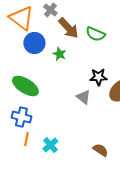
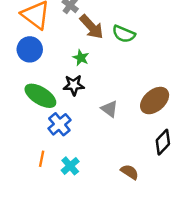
blue circle: (34, 43) -> (30, 49), moved
black star: (98, 77) -> (74, 85), moved
blue cross: (21, 117) -> (59, 124), moved, turned 36

